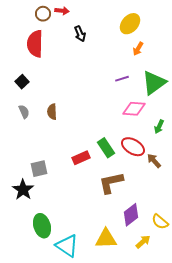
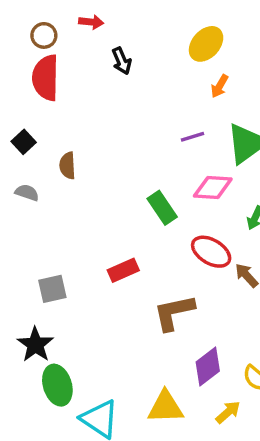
brown circle: (43, 14) -> (44, 35), moved
gray semicircle: (24, 112) -> (27, 193), turned -48
brown semicircle: (52, 112) -> (68, 166), moved
green rectangle: (106, 148) -> (162, 208), moved
black star: (23, 190) -> (35, 345), moved

